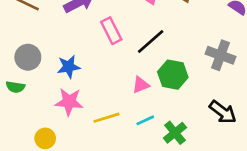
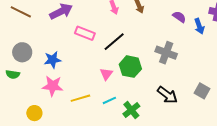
pink rectangle: (111, 31) -> (85, 33), turned -42
pink triangle: (141, 85) -> (106, 74), turned -32

